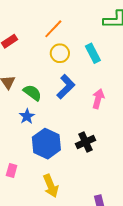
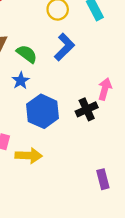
pink arrow: (98, 99) -> (105, 89), moved
yellow arrow: (51, 186) -> (29, 156), moved, turned -65

